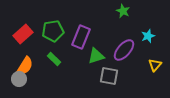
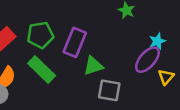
purple ellipse: (124, 50) -> (147, 60), moved
green rectangle: (54, 59) -> (42, 69), size x1.6

